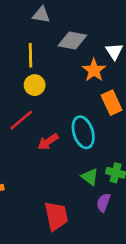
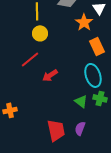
cyan ellipse: (83, 132) -> (93, 75), moved
purple semicircle: (103, 202) -> (80, 128), moved

